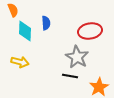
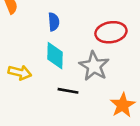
cyan diamond: (25, 31) -> (55, 56), moved
black line: (70, 76) -> (68, 91), moved

